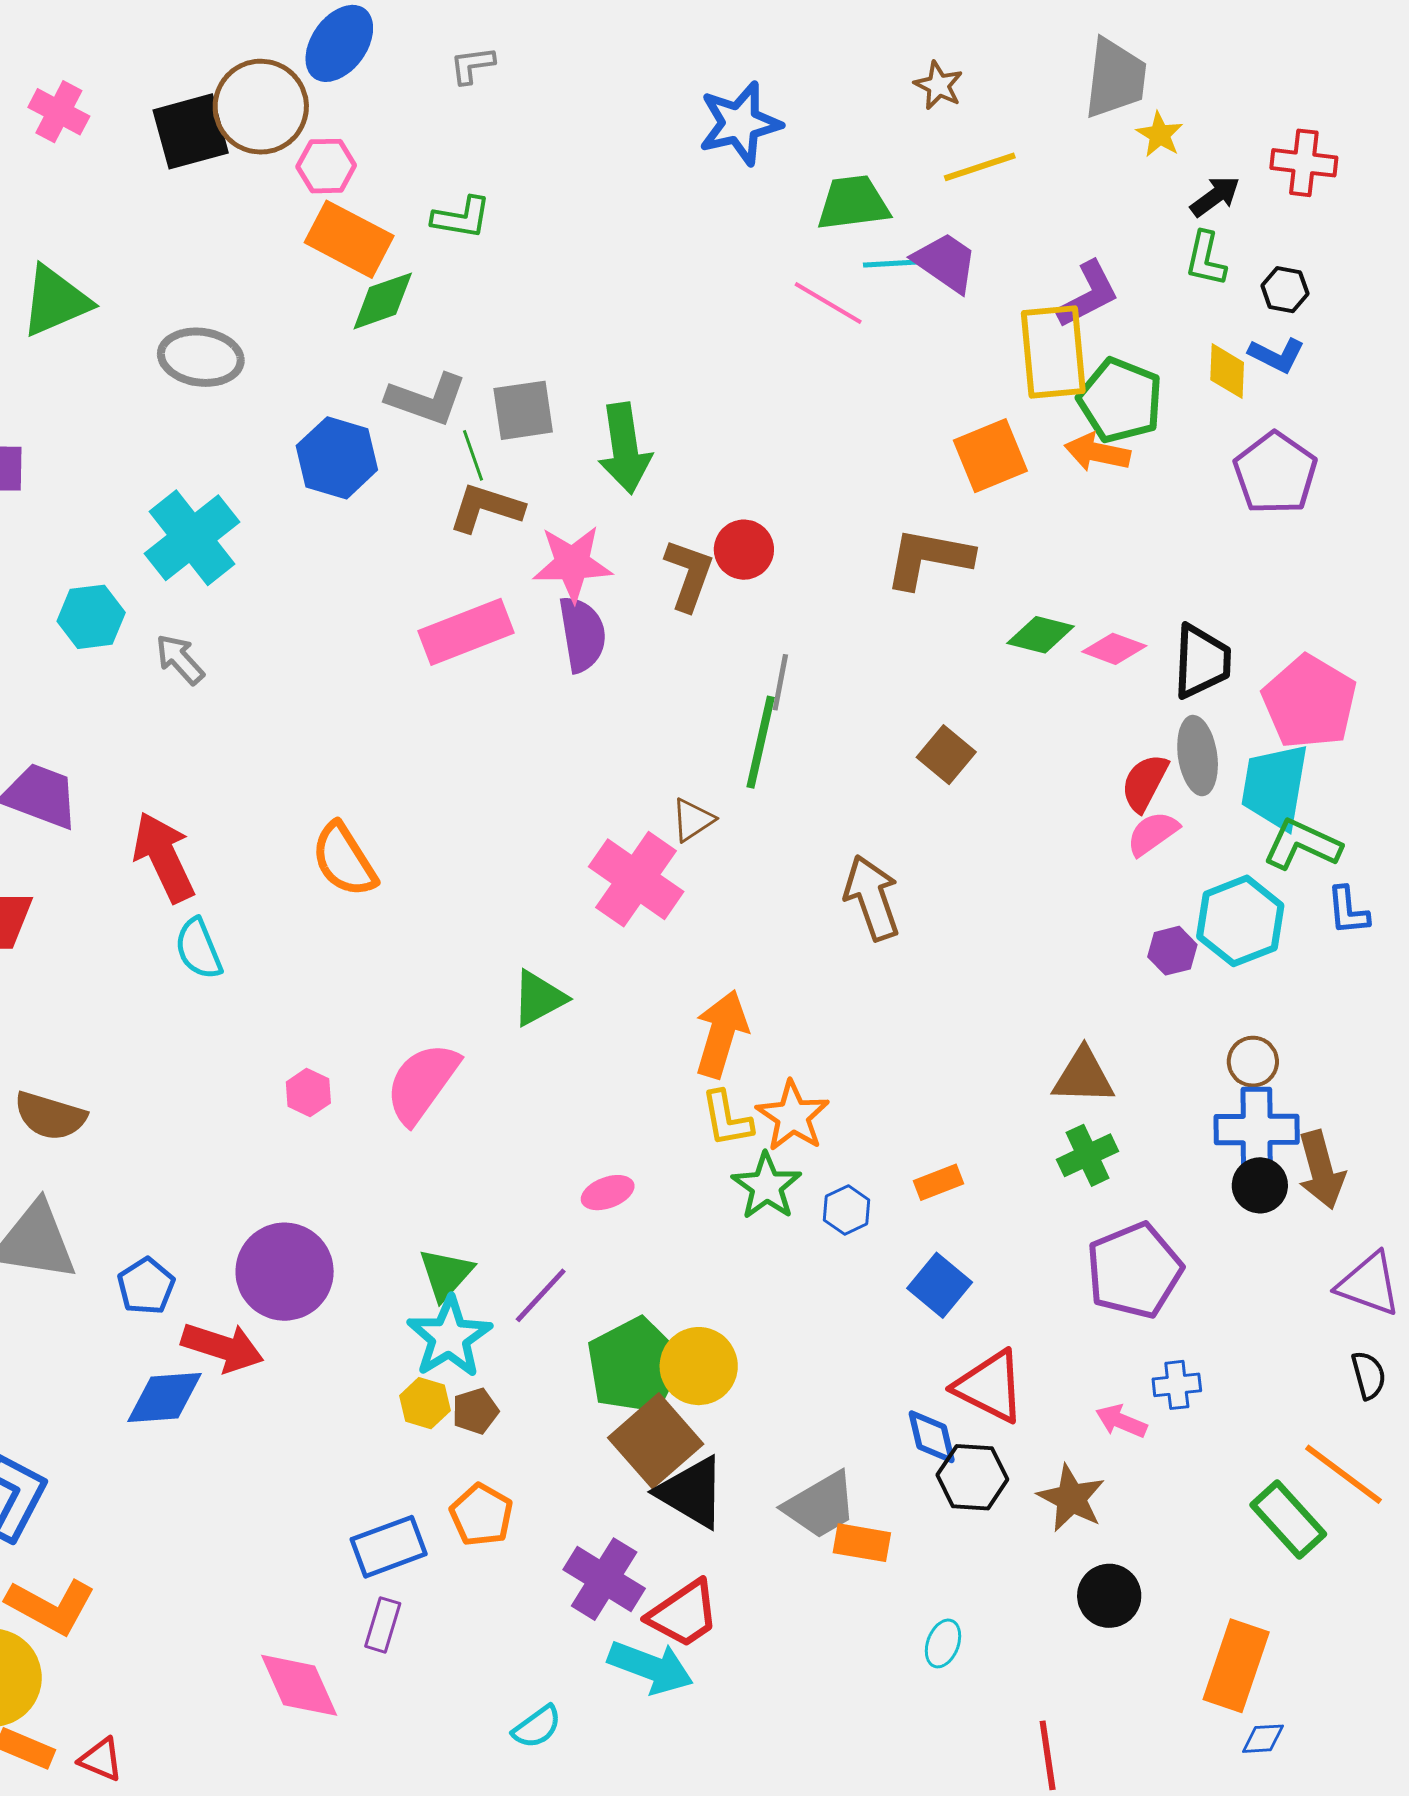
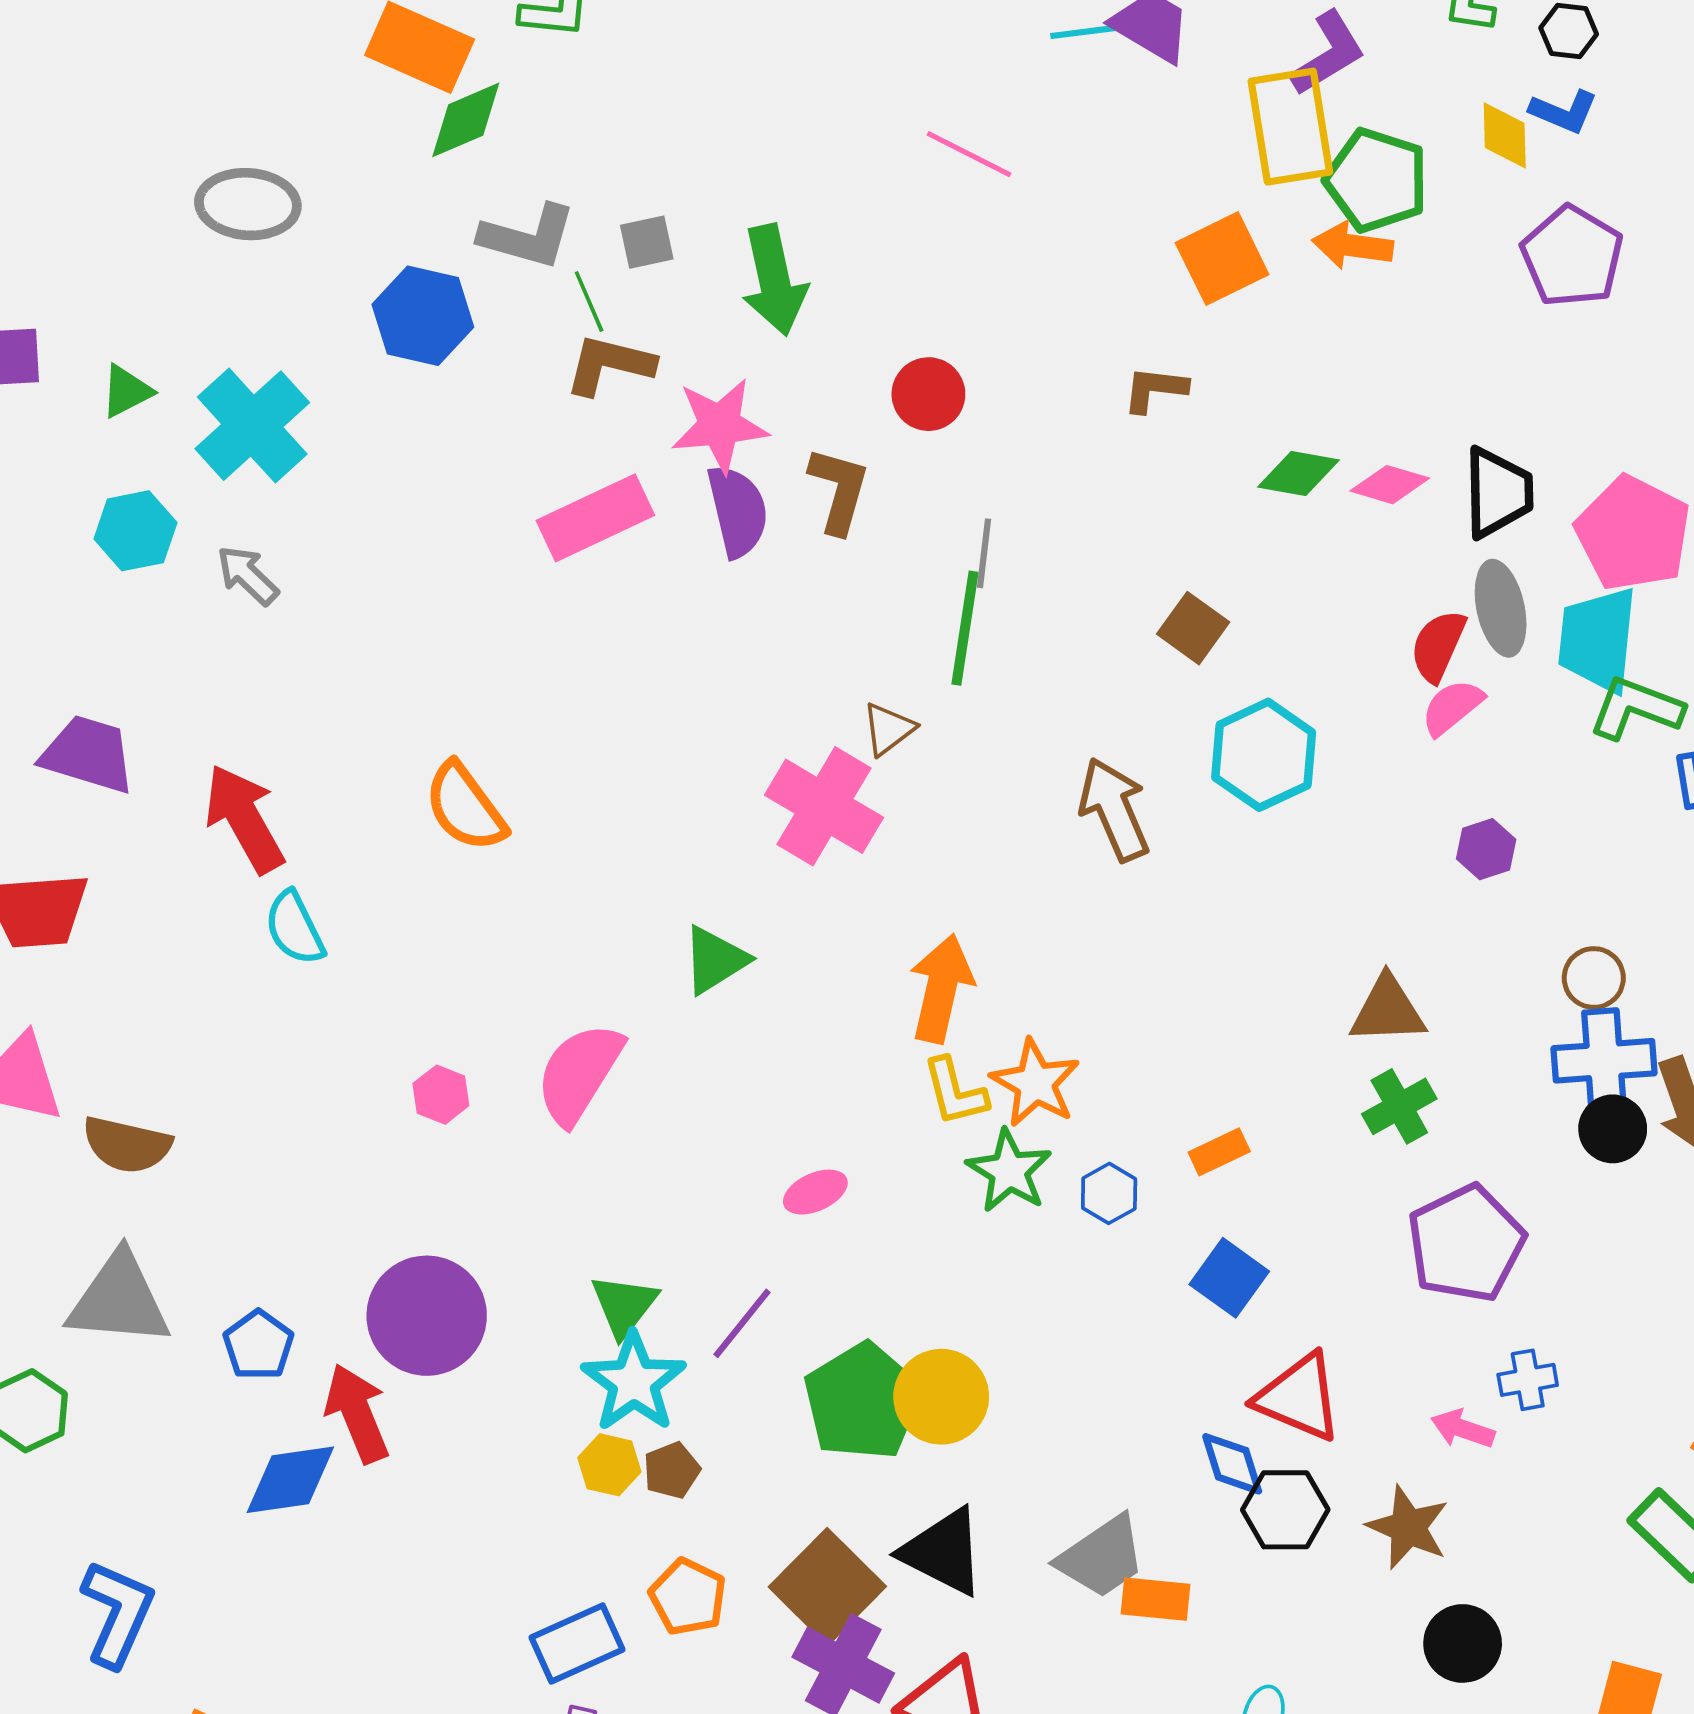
green triangle: (55, 301) -> (126, 391), moved, size x0.6
pink line: (828, 303) -> (969, 154), moved
gray square: (523, 410) -> (647, 242), size x0.7
brown L-shape: (928, 558) -> (1155, 389), size x0.6
brown L-shape: (689, 575) -> (839, 490), moved
cyan hexagon: (1240, 921) -> (1264, 755), moved
red arrow: (223, 1347) -> (357, 1413), turned -126
brown square: (656, 1441) -> (827, 1587), moved

